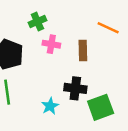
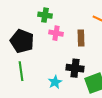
green cross: (37, 21) -> (45, 15), turned 32

